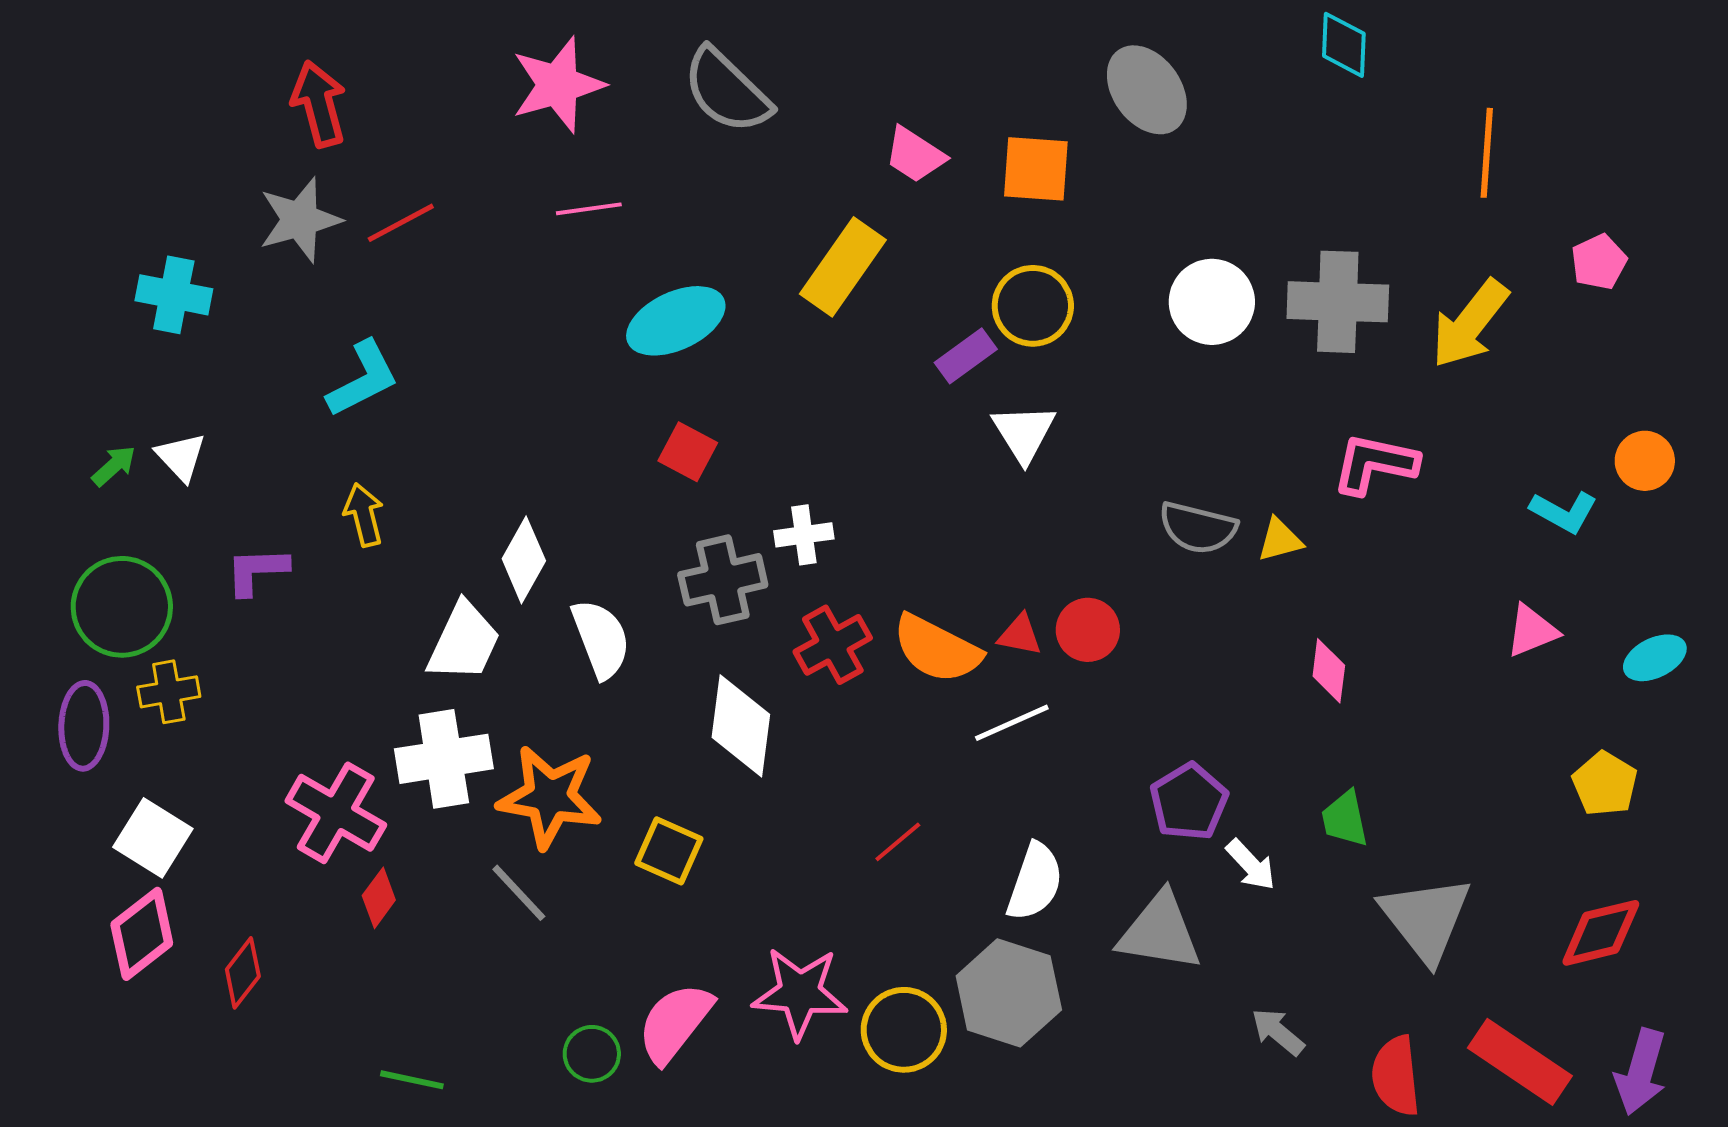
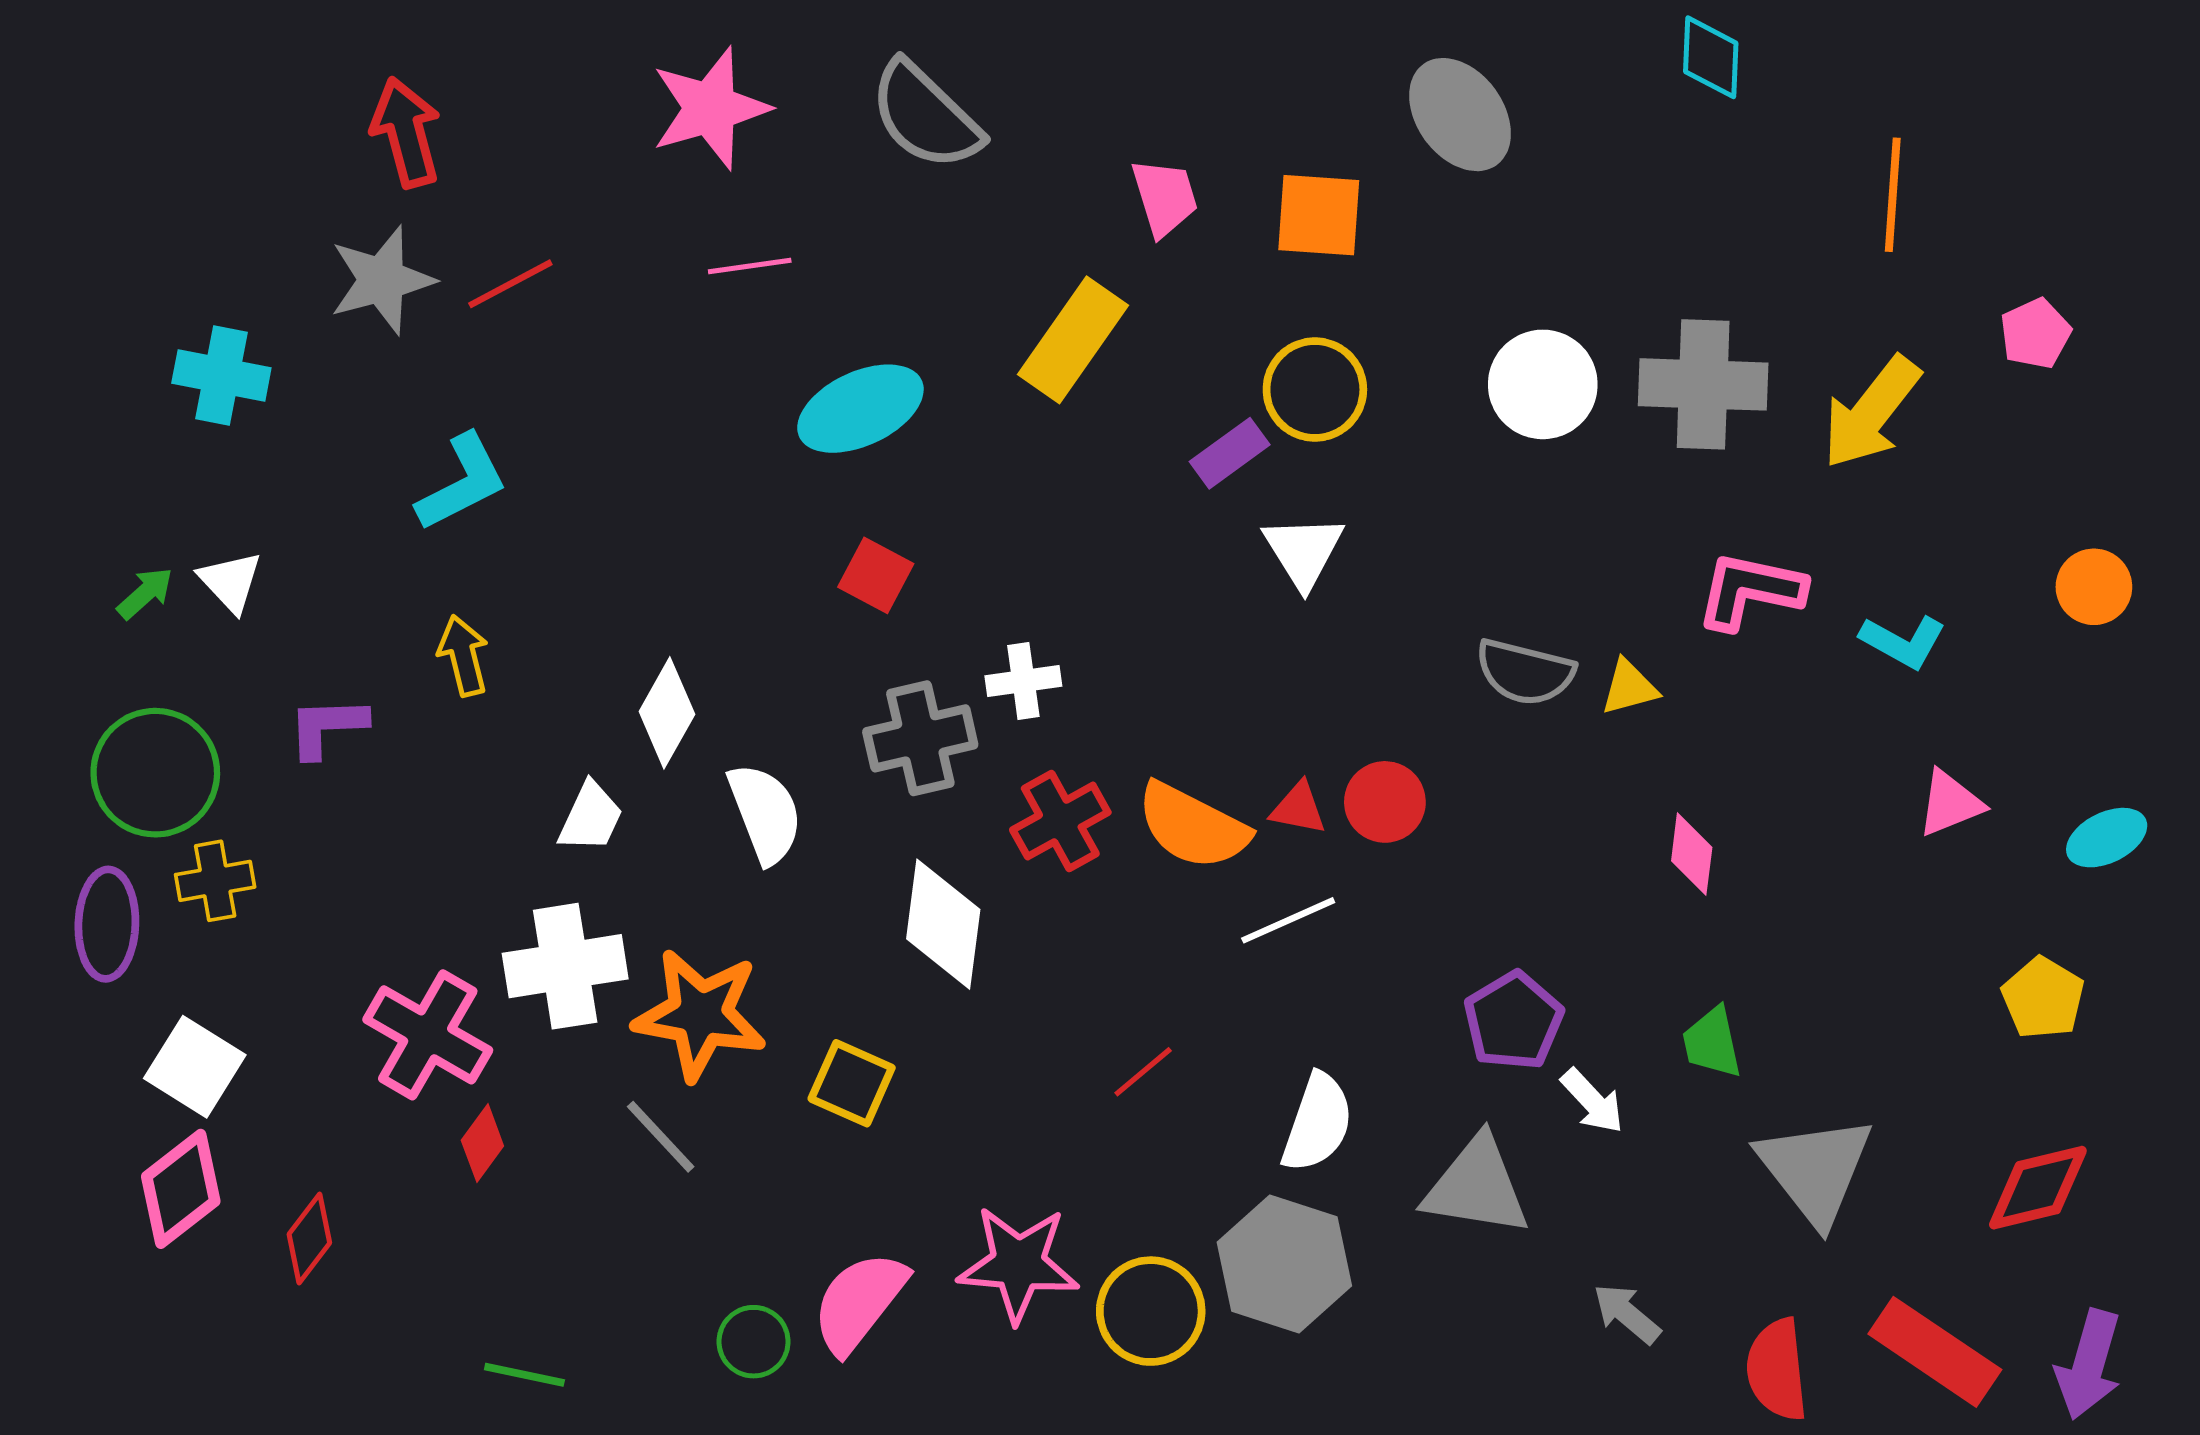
pink trapezoid: (915, 155) -> (1165, 197), turned -140
cyan L-shape: (1564, 512) -> (1903, 642), moved
white trapezoid: (464, 642) -> (591, 817), size x0.7

